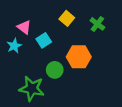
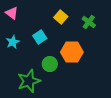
pink triangle: (24, 27) -> (12, 13), moved
green star: (32, 89) -> (29, 81), turned -30

